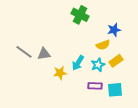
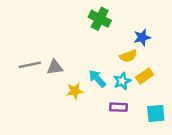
gray line: (24, 52) -> (30, 65), turned -48
cyan arrow: (78, 63) -> (97, 79), turned 105
cyan square: (115, 90) -> (156, 113), moved

